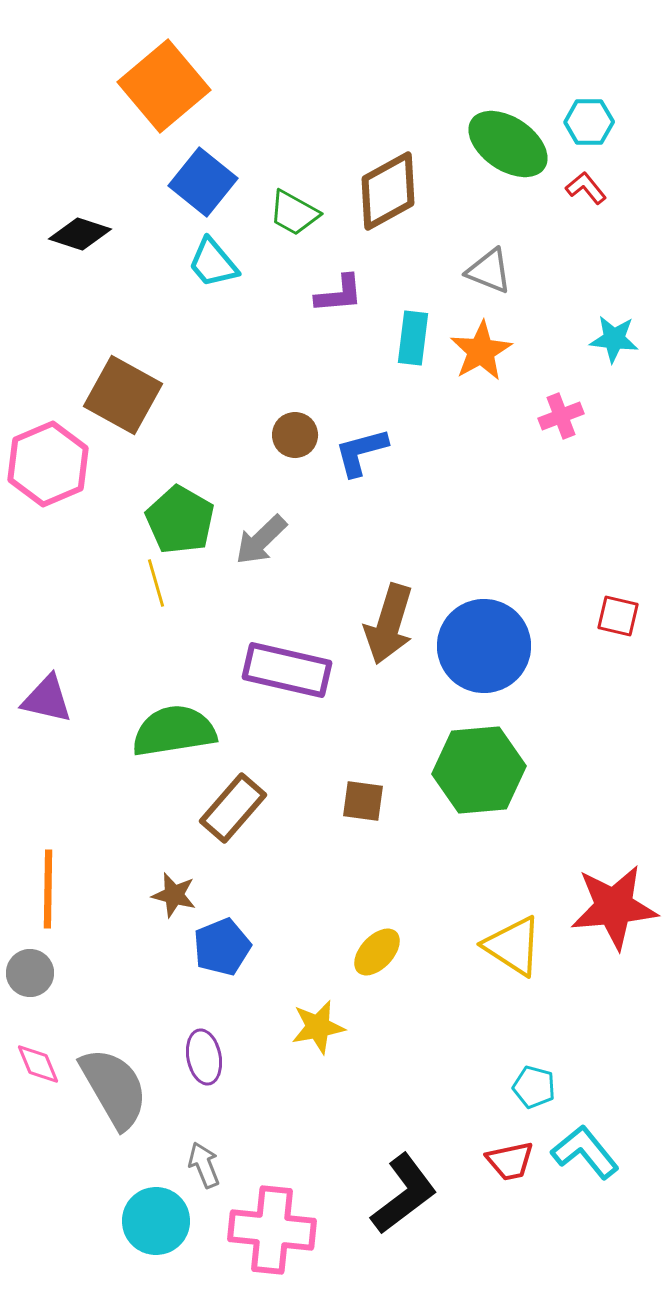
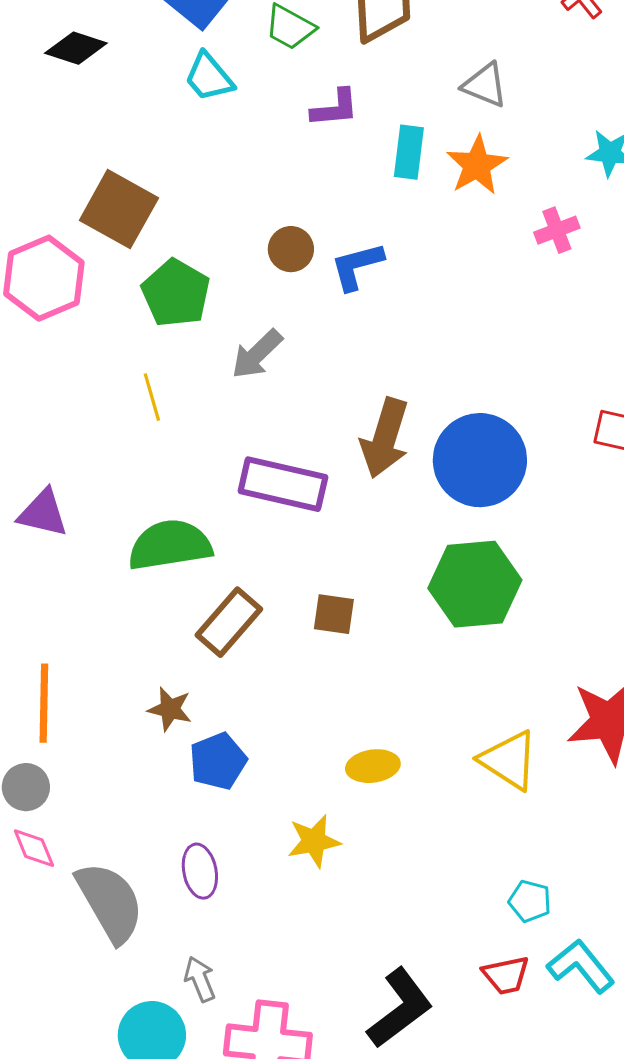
green pentagon: (180, 520) -> (176, 293), moved
brown square: (363, 801) -> (334, 614), moved
yellow ellipse: (377, 952) -> (373, 766), turned 39
pink diamond: (38, 1064) -> (34, 848), moved

